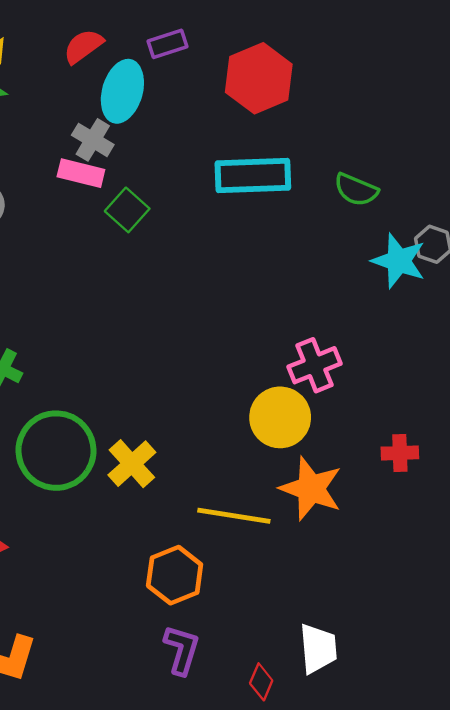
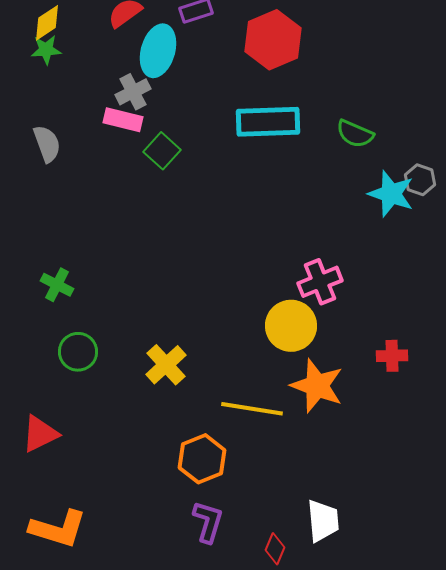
gray cross: (93, 140) -> (133, 92), turned 32
green circle: (56, 451) -> (78, 352), moved, size x0.6

